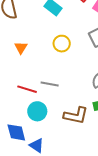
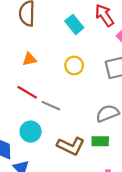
orange triangle: (21, 48) -> (30, 59), turned 32
red line: (27, 89) -> (27, 92), moved

